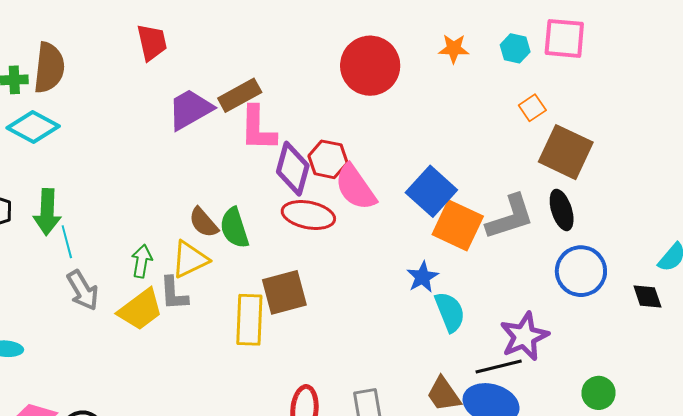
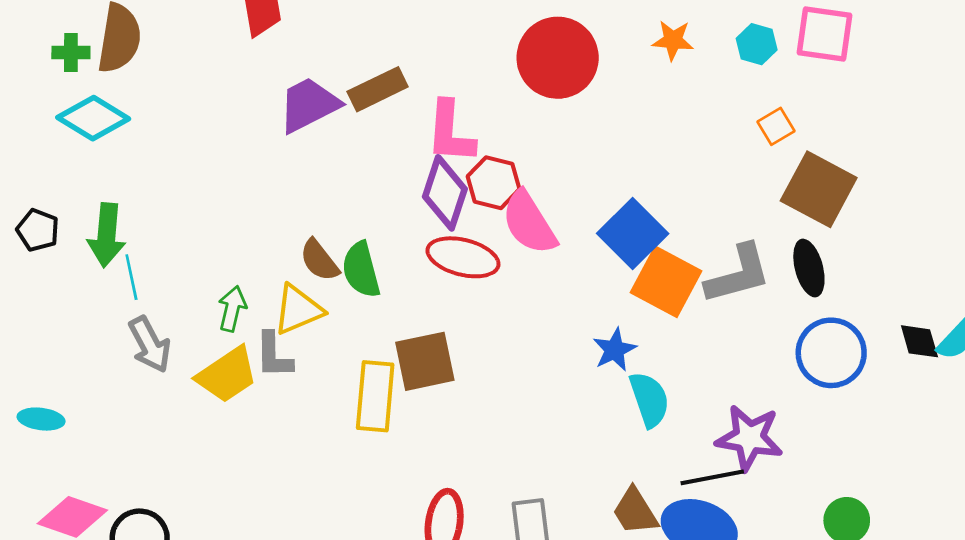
pink L-shape: (258, 128) -> (450, 132), moved
black diamond: (647, 296) -> (919, 341), moved
purple star: (524, 336) -> (749, 438), turned 30

